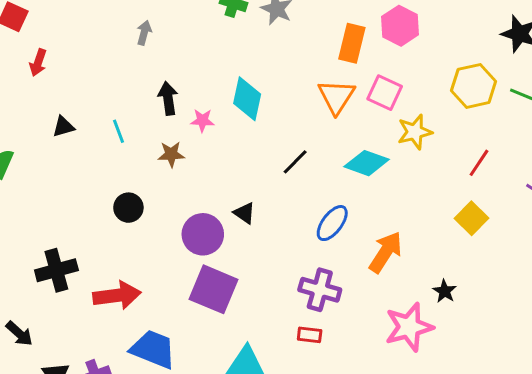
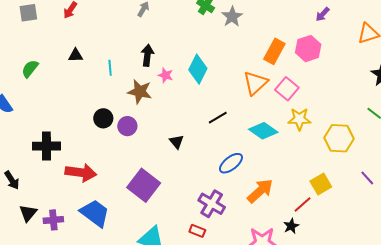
yellow hexagon: (474, 86) -> (339, 138), moved
brown star: (171, 154) -> (140, 92), size x1.4
red line: (479, 163) -> (303, 204), moved
purple circle: (203, 234) -> (127, 126), moved, size x0.7

